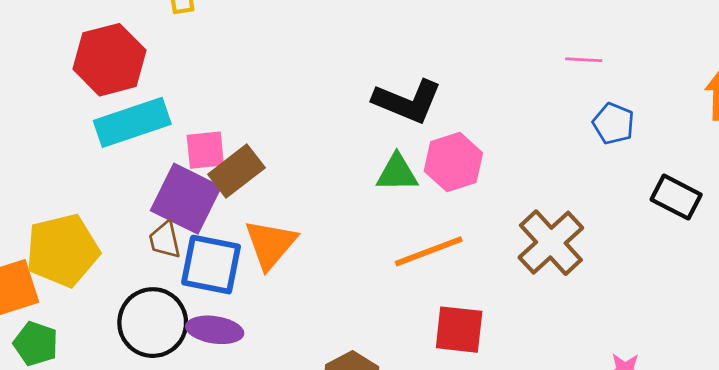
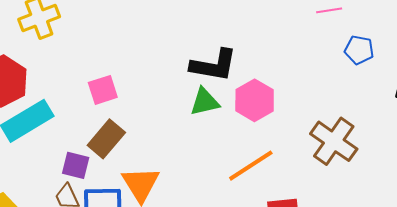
pink square: (205, 150) -> (103, 90), moved
green triangle: (397, 173) -> (205, 102), moved
purple square: (186, 199) -> (76, 165), size x0.6

